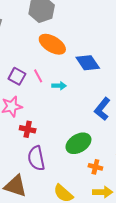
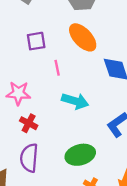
purple square: (17, 76) -> (36, 41), moved, turned 36
cyan arrow: (59, 86) -> (75, 101), moved, size x1.6

